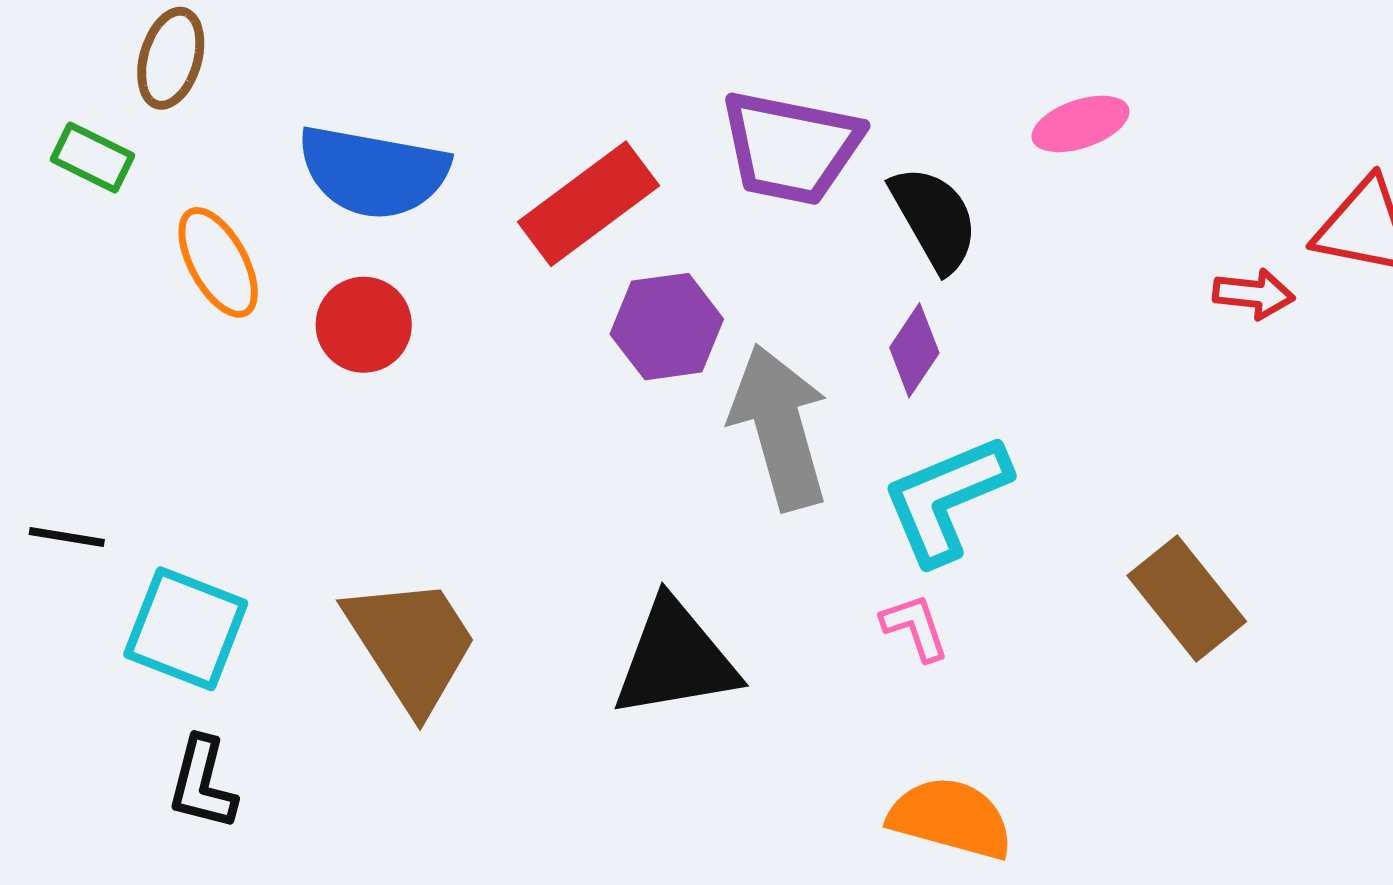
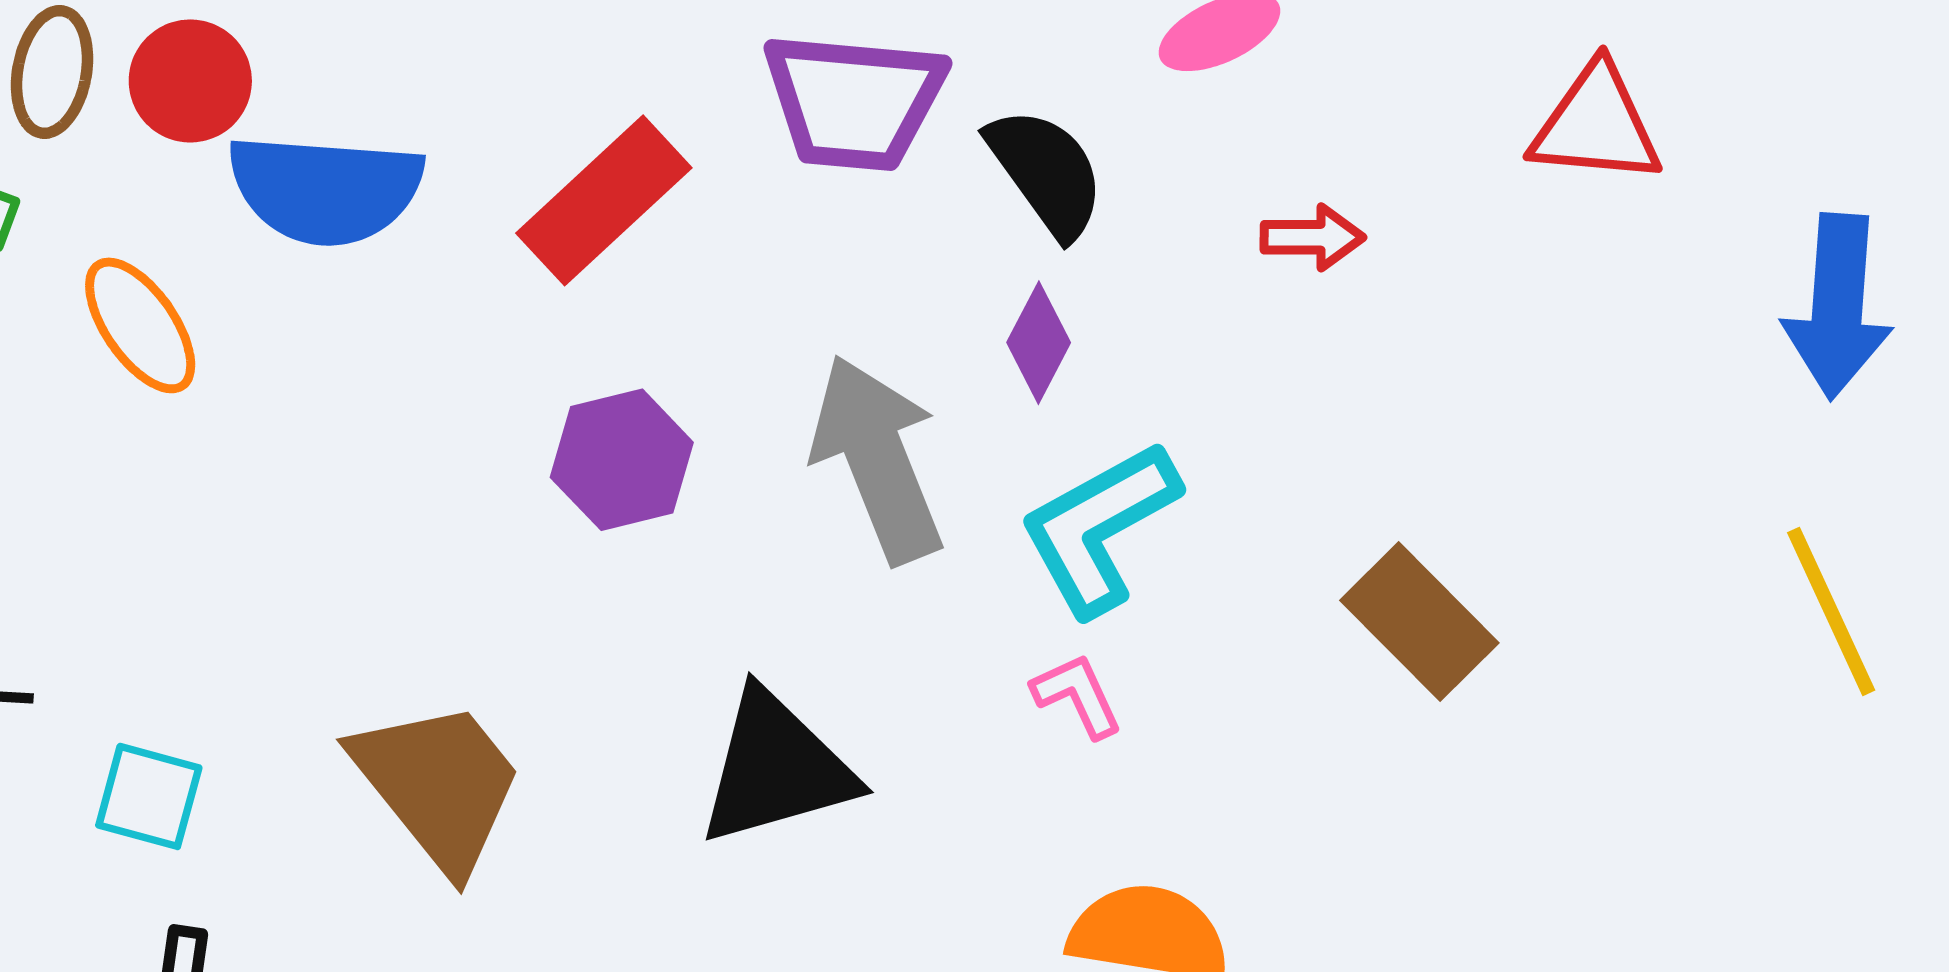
red arrow: (1254, 294) -> (1313, 237), moved
red circle: (364, 325) -> (190, 81), moved
purple hexagon: (667, 327) -> (622, 460), moved
cyan square: (186, 629) -> (149, 796), size x0.7

